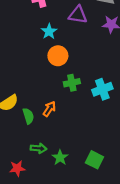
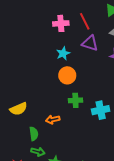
orange arrow: (49, 109) -> (53, 120), turned -144
green semicircle: (28, 116) -> (34, 134), moved

